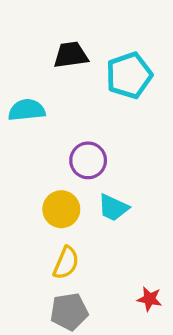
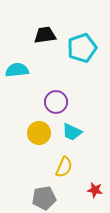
yellow semicircle: (66, 263) -> (64, 167), moved

